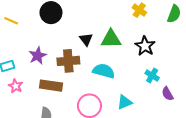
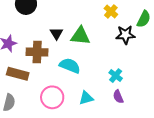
black star: (145, 46) -> (125, 35), moved, turned 30
purple semicircle: (167, 94) -> (118, 97), moved

